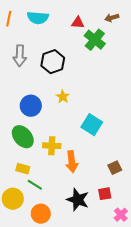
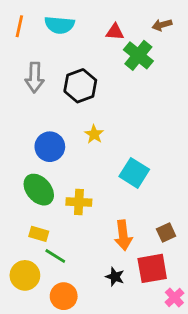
orange arrow: (72, 162) -> (123, 235), moved
red square: (105, 194) -> (152, 268), size x1.6
black star: (78, 200) -> (115, 277), size x0.6

